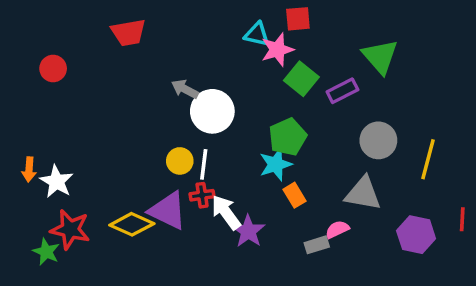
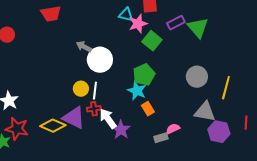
purple rectangle: (342, 91) -> (176, 23), moved
cyan star: (276, 164) -> (137, 91), turned -30
gray triangle: (363, 193) -> (205, 112), moved

